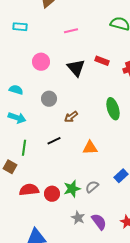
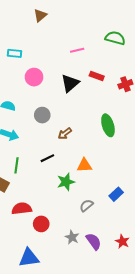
cyan rectangle: (20, 27) -> (14, 53), moved
pink line: (71, 31) -> (77, 50), moved
black triangle: (76, 68) -> (70, 83), turned 30
green star: (72, 189) -> (66, 182), moved
red circle: (52, 194) -> (41, 224), moved

